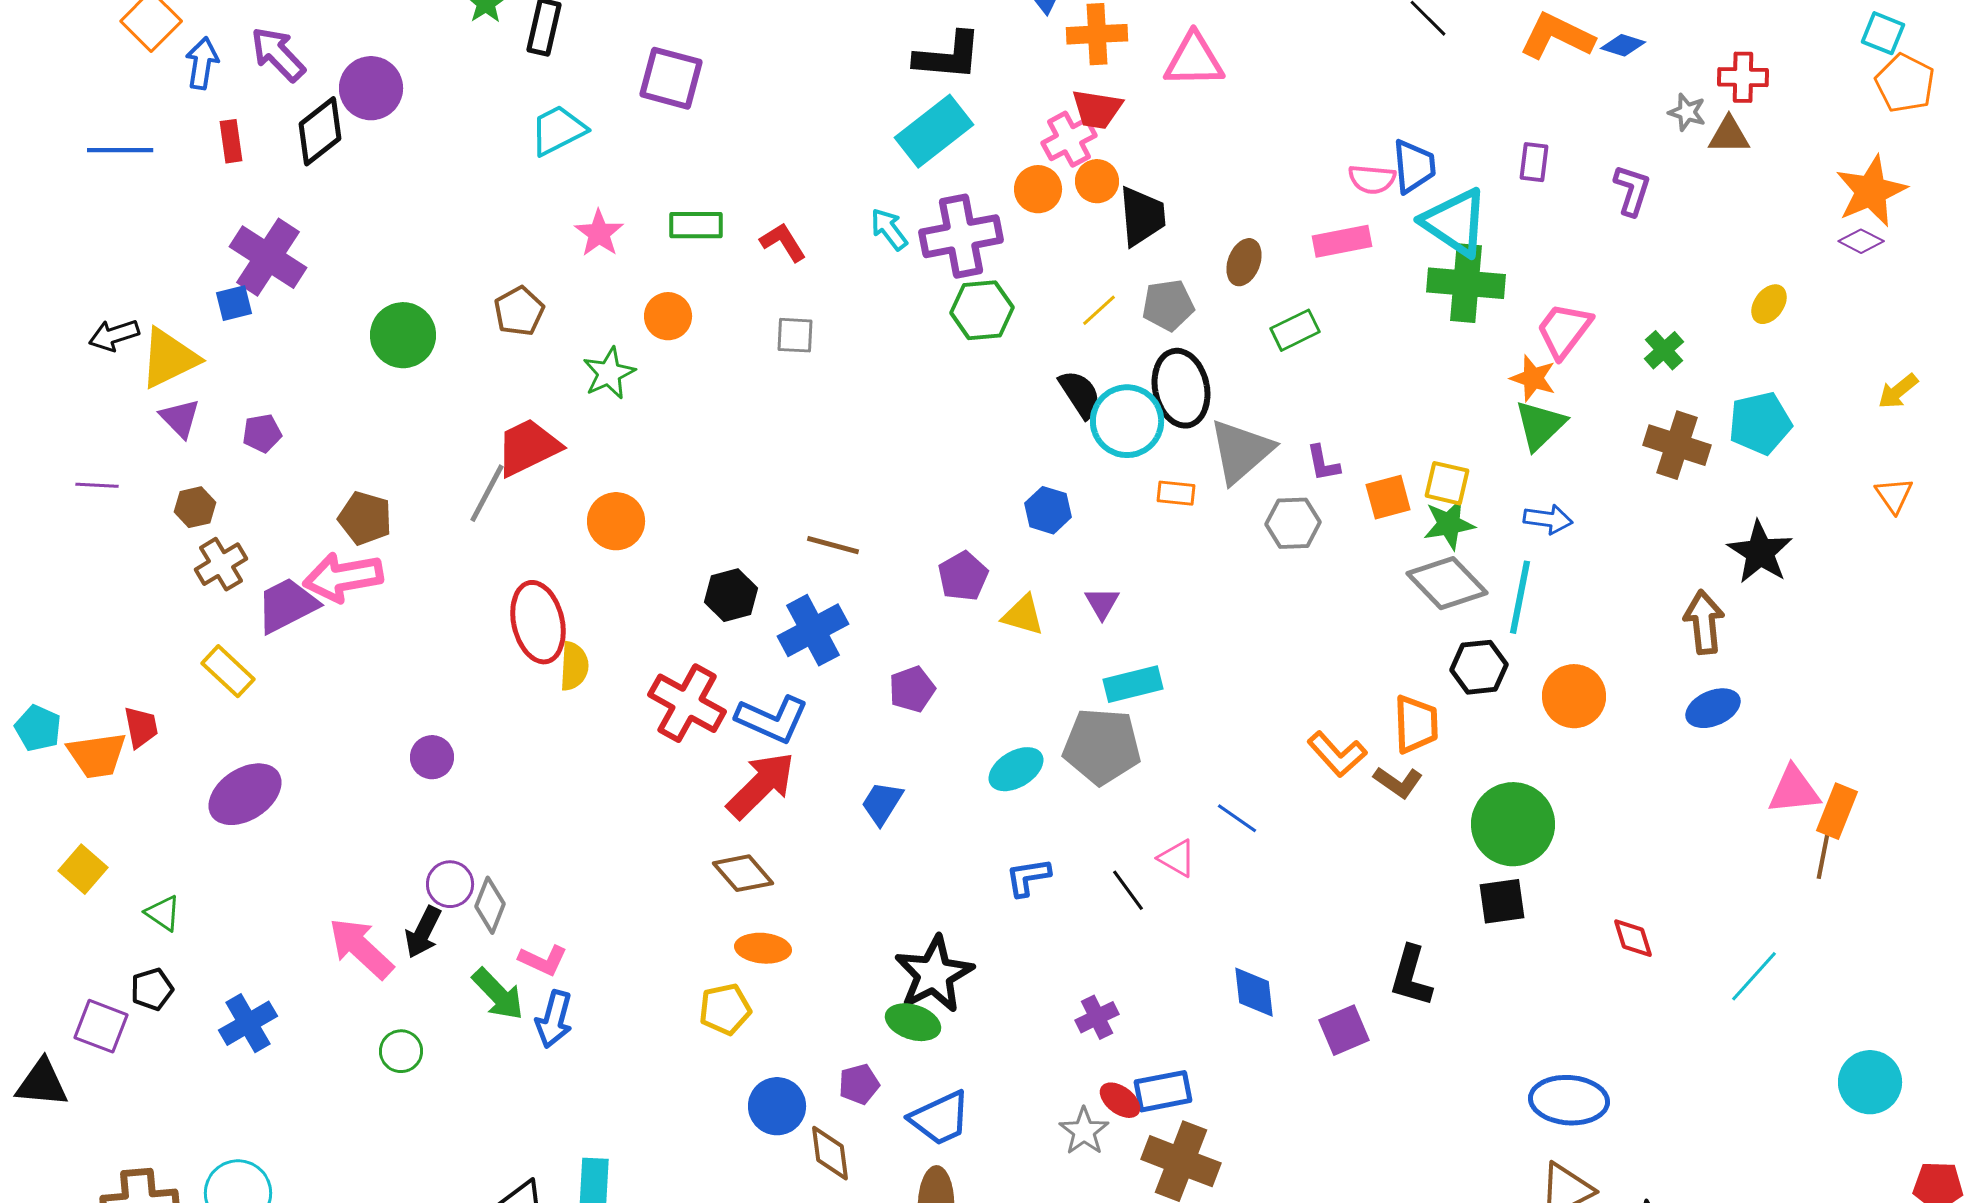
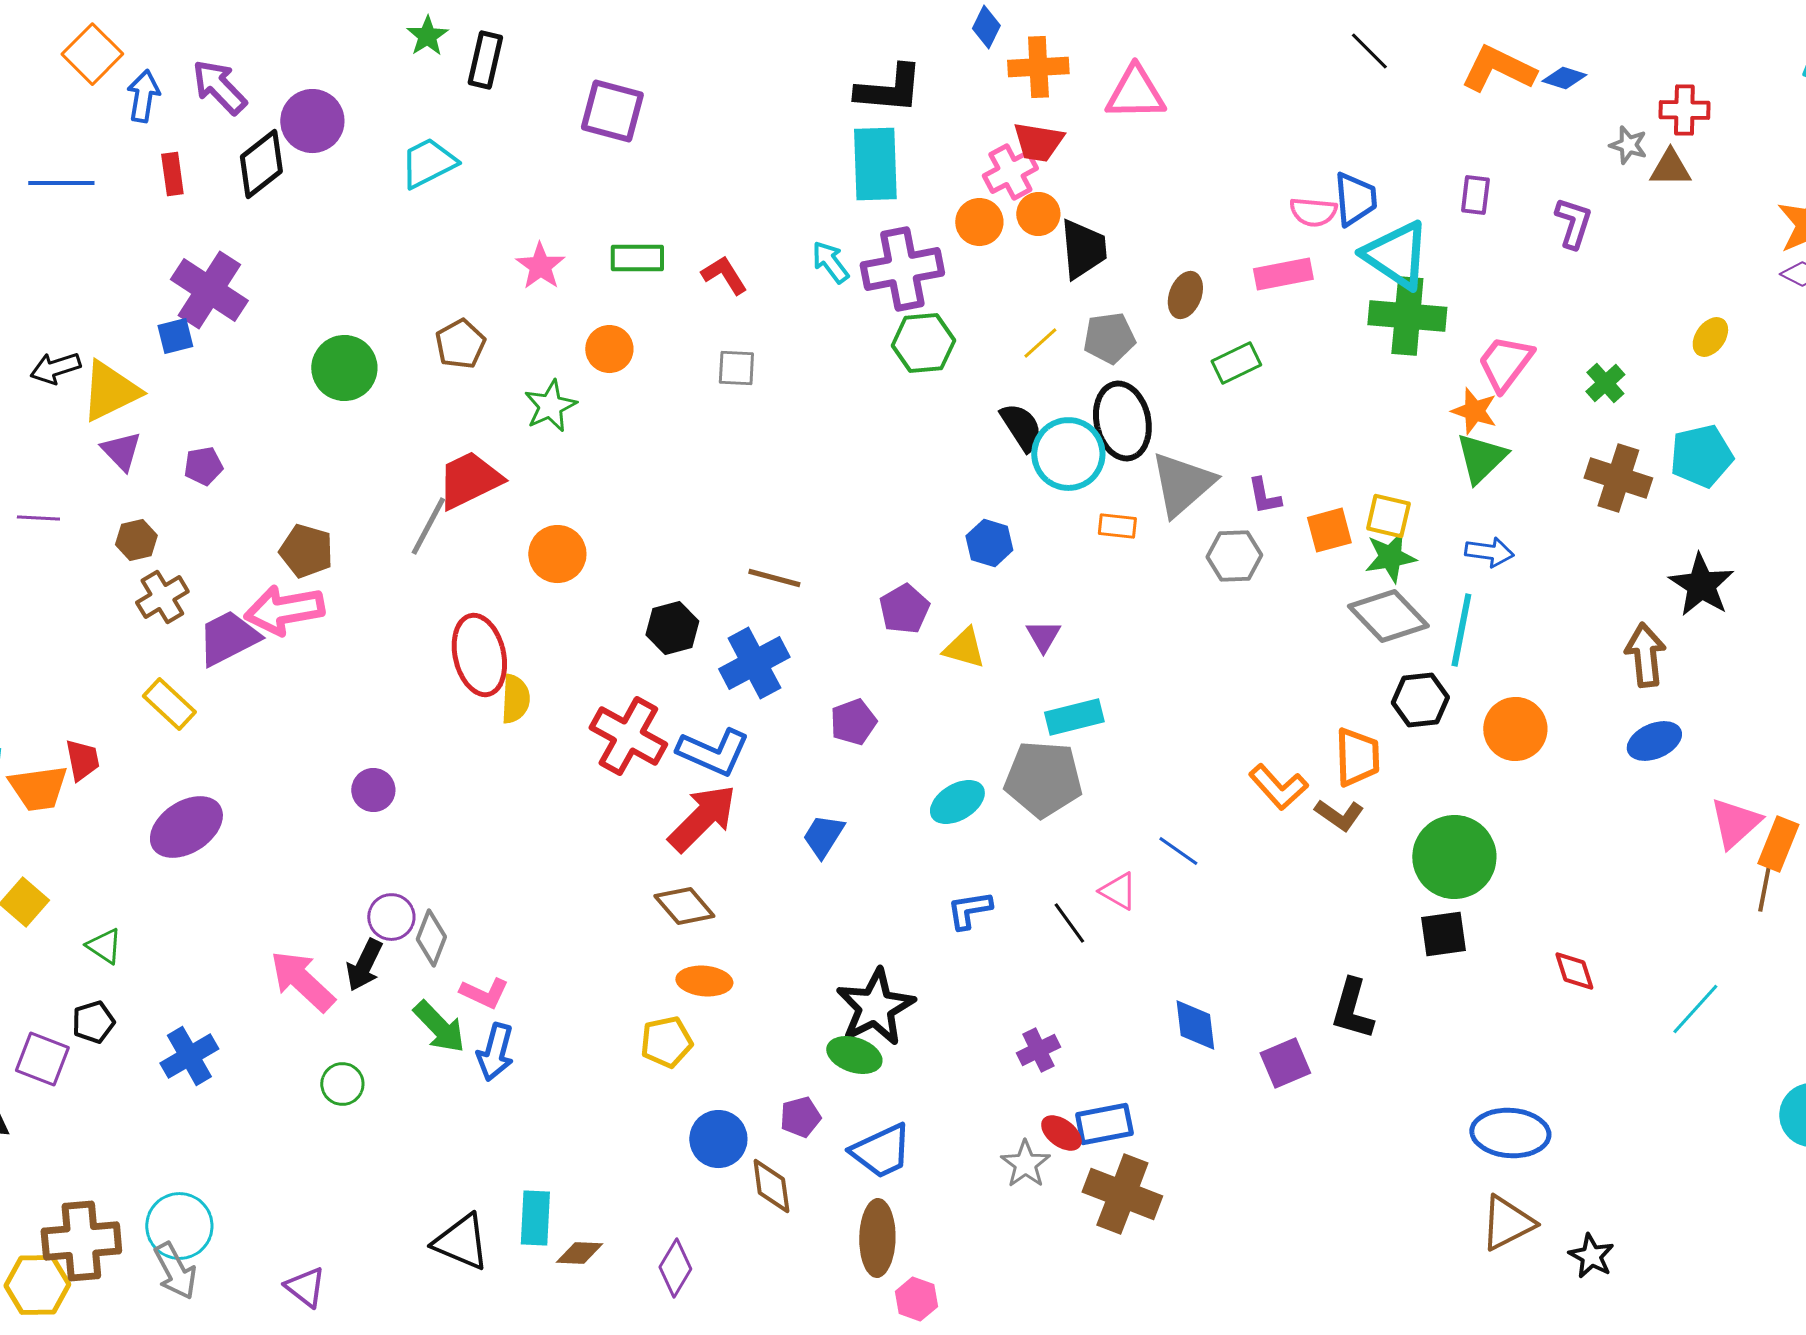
cyan trapezoid: (558, 130) -> (428, 163), moved
cyan rectangle: (934, 131) -> (875, 164), turned -54
pink triangle: (1794, 790) -> (1735, 823), turned -36

